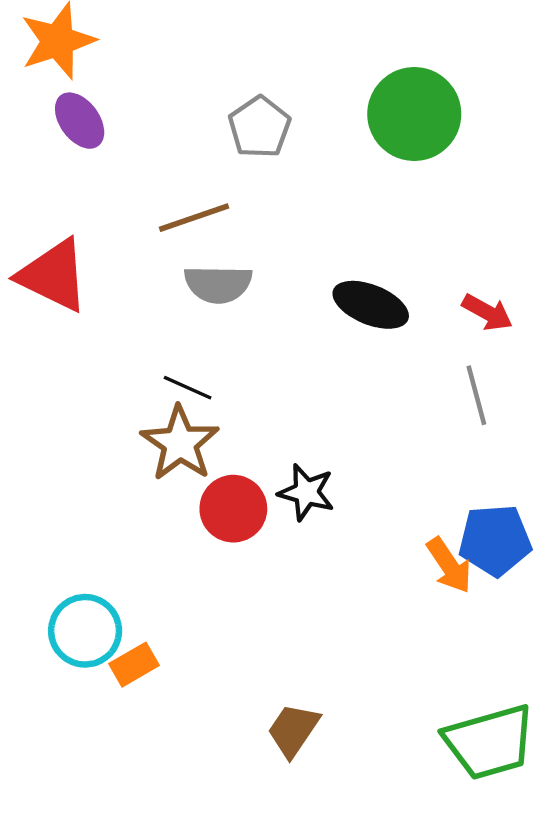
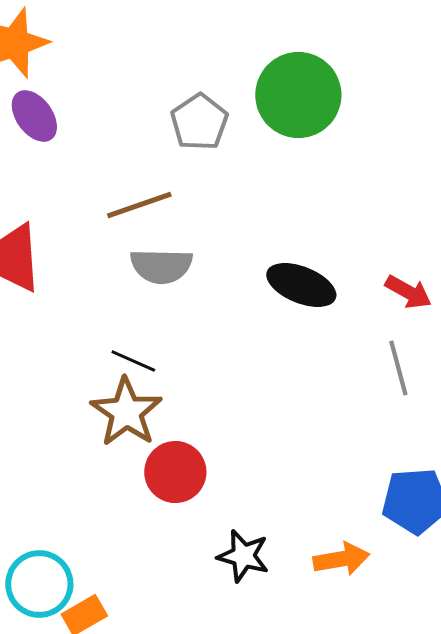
green circle: (414, 114) -> (298, 95), moved
black star: (306, 492) -> (243, 556), moved
orange arrow: (449, 565) -> (341, 559), moved, turned -66

